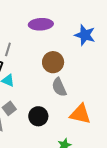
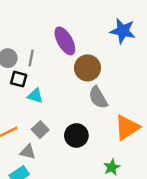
purple ellipse: (41, 24) -> (65, 41), moved, turned 70
orange triangle: (80, 114) -> (127, 128), turned -40

